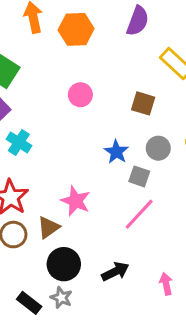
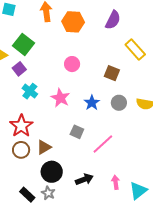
gray square: (139, 176) -> (77, 132), moved
pink star: (76, 201) -> (60, 98), moved
pink arrow: (166, 284) -> (116, 182), moved

